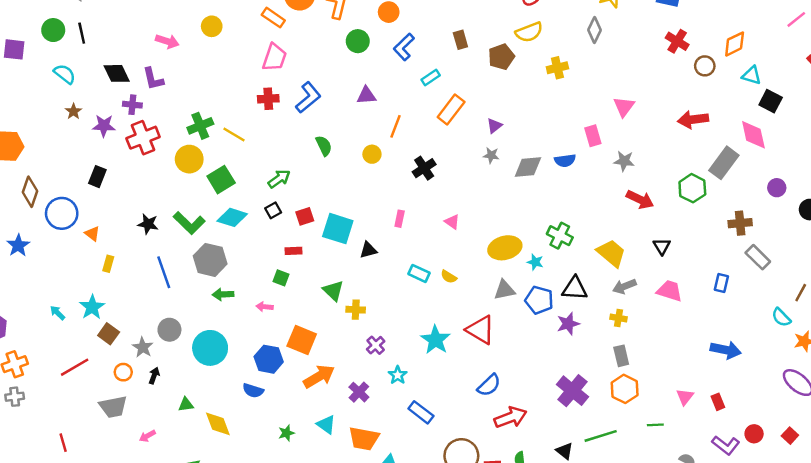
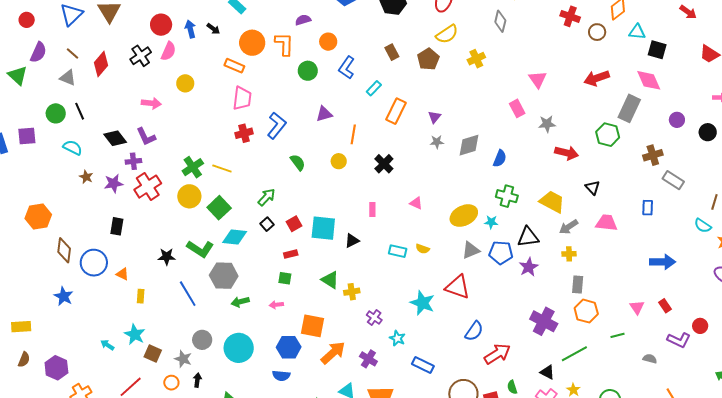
blue semicircle: (565, 161) -> (500, 158), moved, turned -48
gray rectangle: (621, 356) -> (578, 284), turned 30

